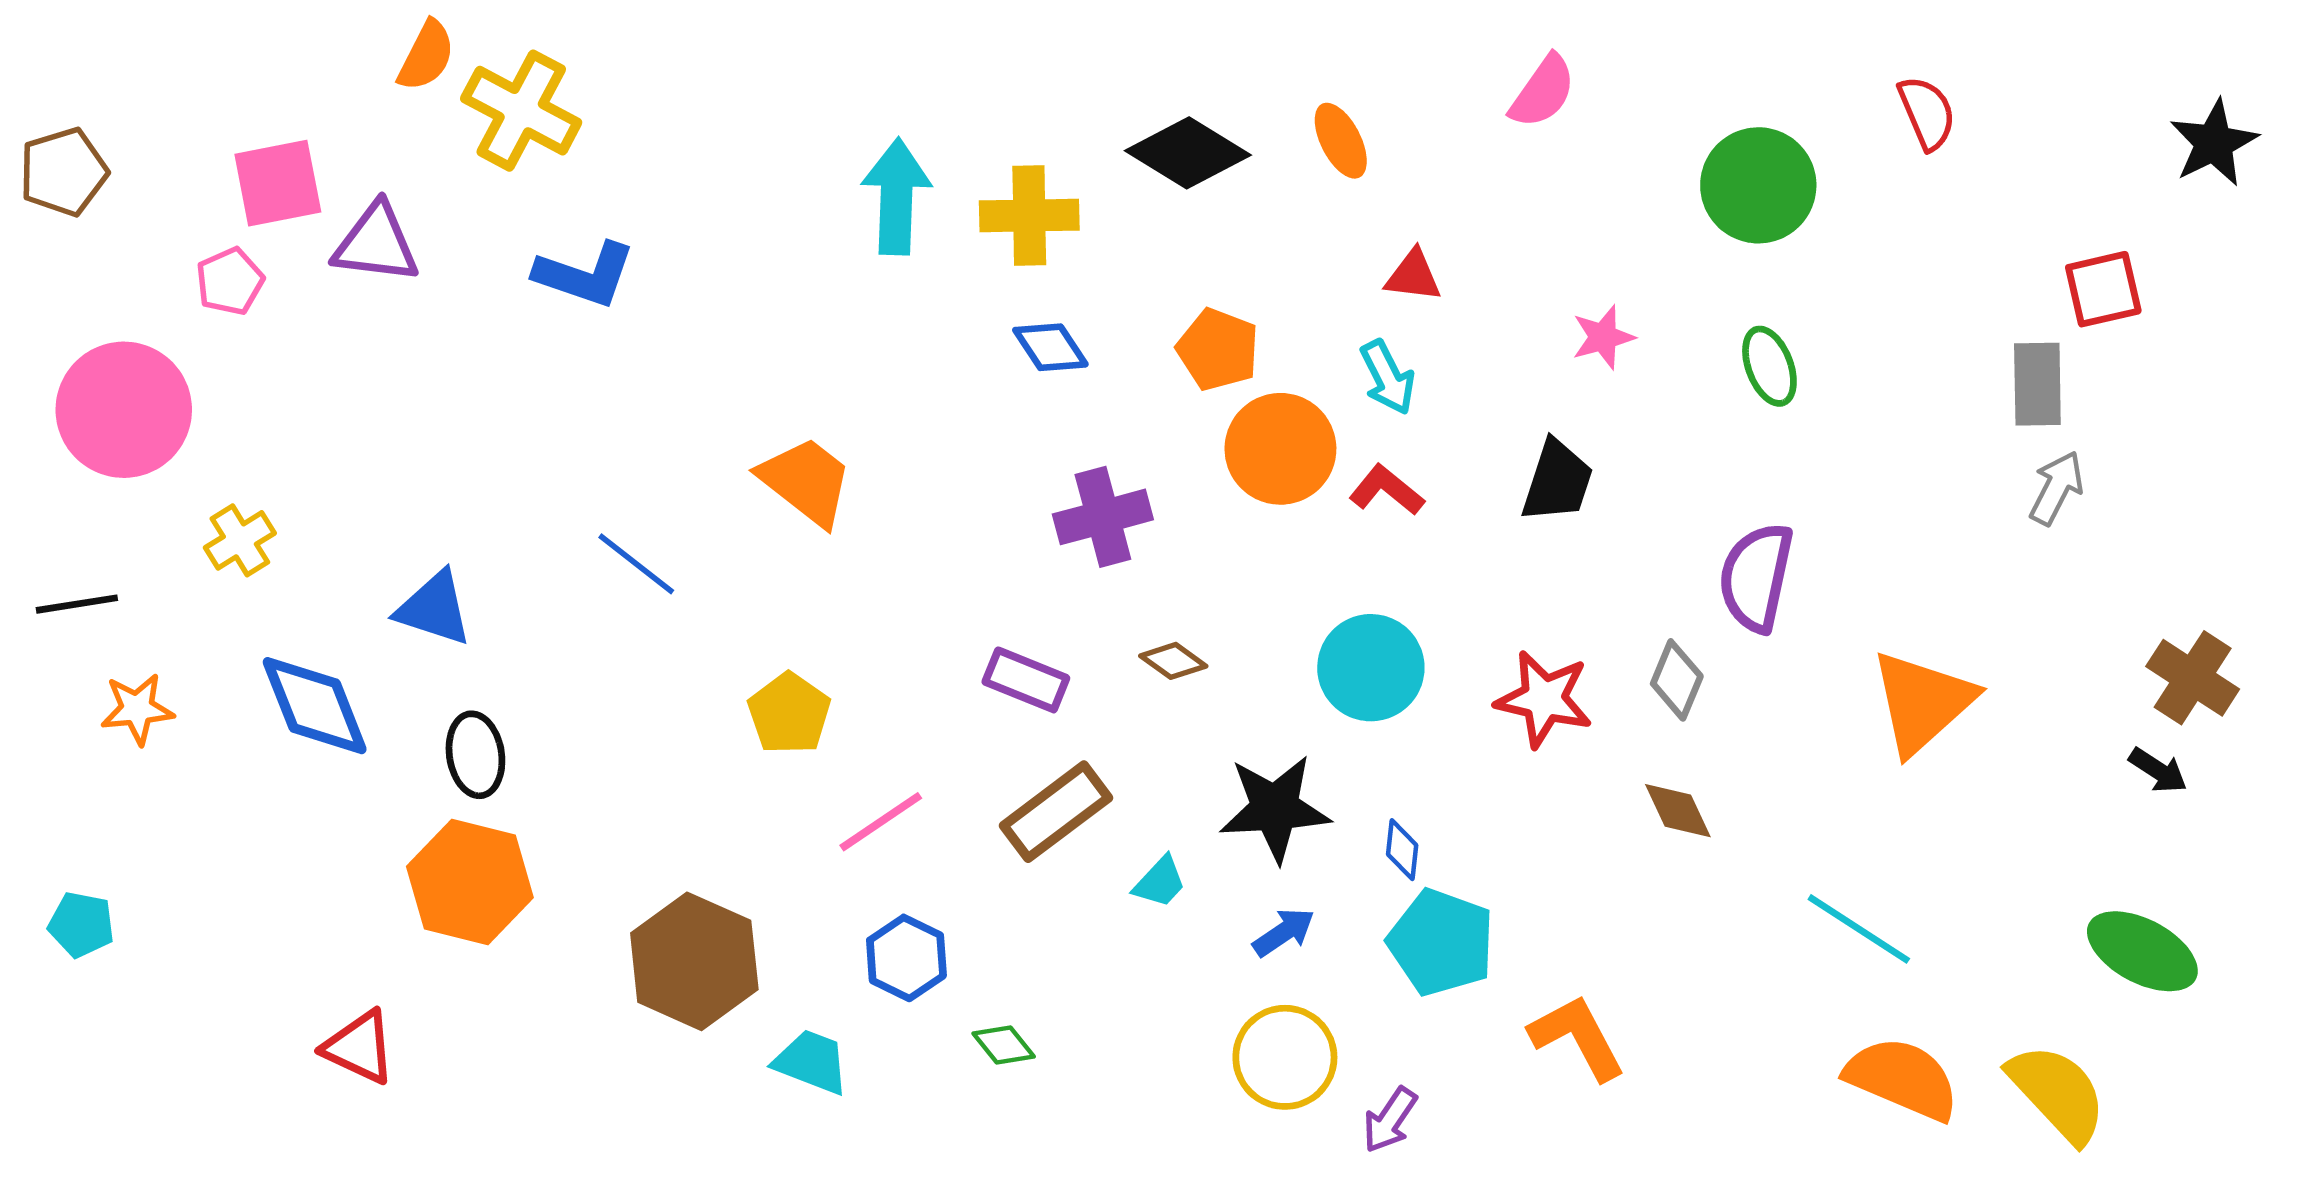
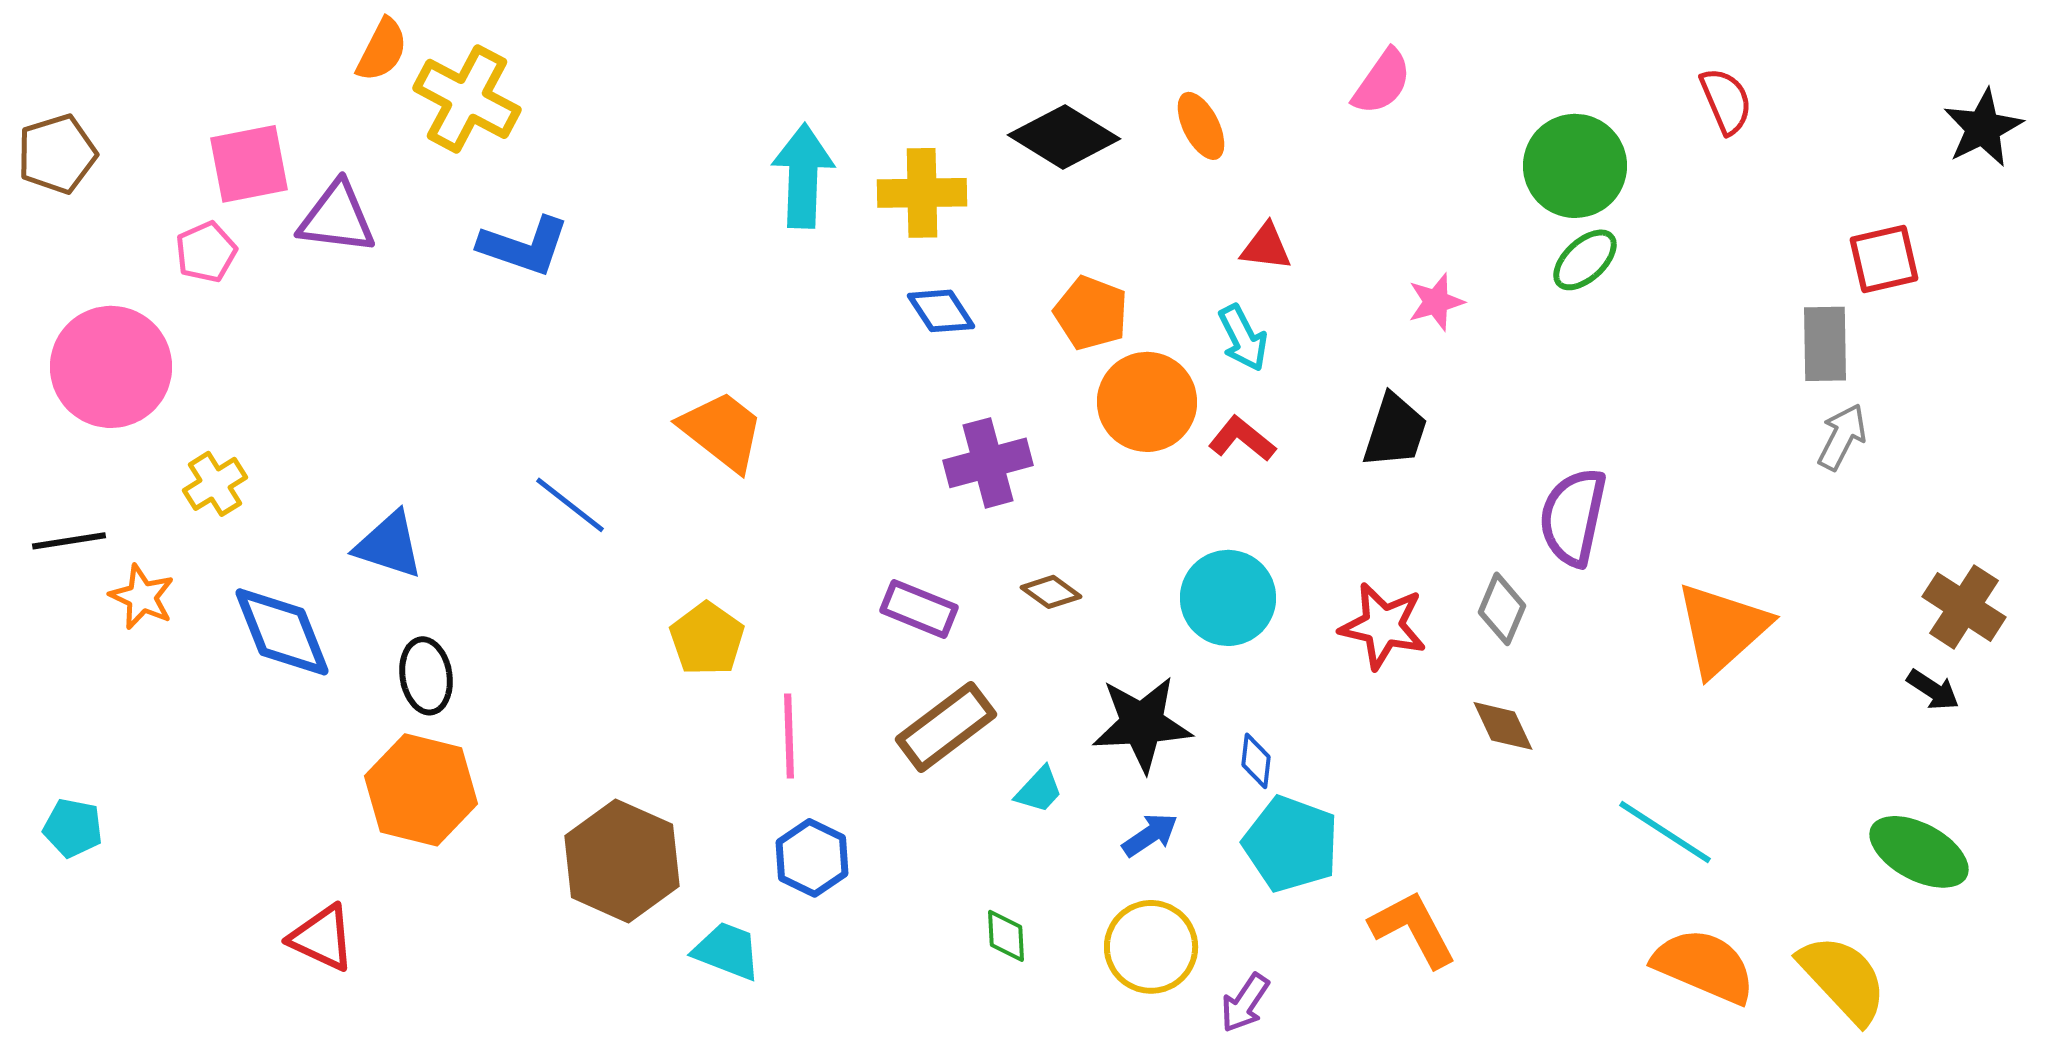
green ellipse: (1769, 366) -> (1585, 260), moved, turned 68
orange star: (137, 709) -> (142, 597), moved, turned 30
pink line: (881, 822) -> (789, 736), turned -58
green diamond: (1004, 1045) -> (1006, 936), moved, turned 36

